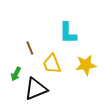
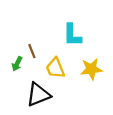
green arrow: (16, 74) -> (17, 64), moved

